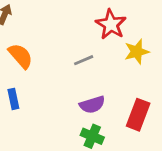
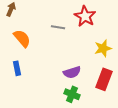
yellow star: (137, 52) -> (103, 48), moved
gray line: (84, 60) -> (58, 27), moved, turned 32

